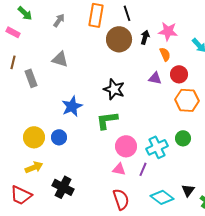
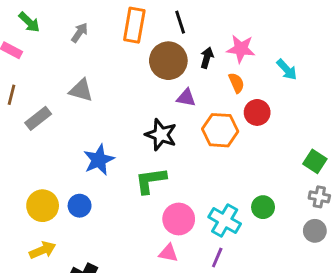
gray rectangle: (31, 78) -> (38, 118), turned 72
purple triangle: (155, 78) -> (186, 98), moved
orange hexagon: (187, 100) -> (220, 130), moved
cyan cross: (157, 147) -> (225, 220), turned -35
purple line: (143, 169) -> (217, 257), moved

